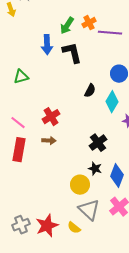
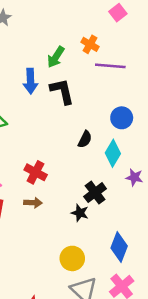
orange cross: (89, 23) -> (90, 44), moved, turned -32
red cross: (51, 117) -> (36, 172), turned -30
black cross: (98, 143) -> (95, 193), moved
black star: (95, 169) -> (80, 213), moved

